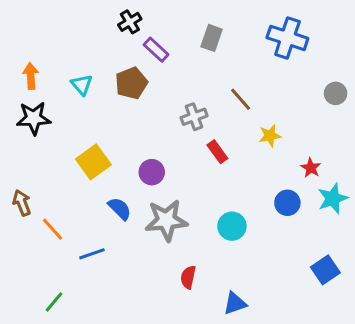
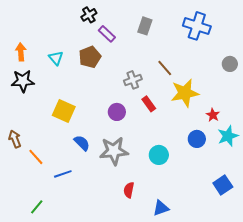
yellow star: (270, 136) -> (185, 93), size x1.8
yellow square: (93, 162) -> (64, 111), turned -30
purple circle: (152, 172) -> (117, 112), moved

